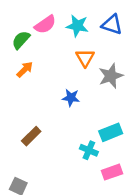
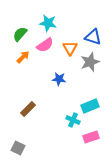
pink semicircle: (45, 25) -> (45, 45), moved
blue triangle: (112, 25) -> (93, 37), moved
cyan star: (77, 26) -> (48, 23), moved

